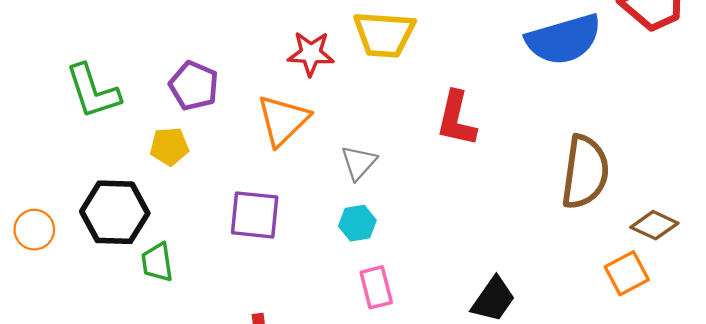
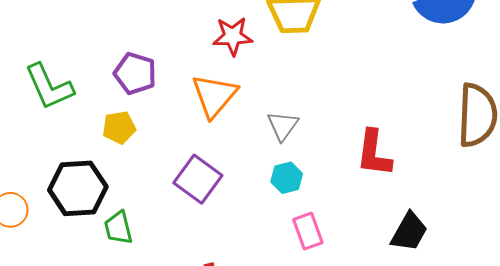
red L-shape: (456, 119) -> (374, 153), moved
purple square: (255, 215) -> (198, 179), turned 36

